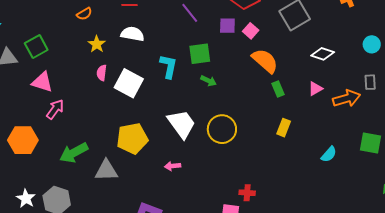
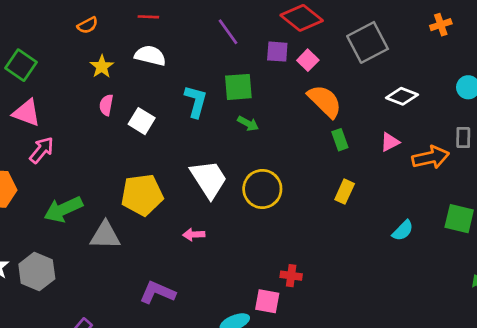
green square: (36, 47) -> (21, 65), turned -30
white square: (129, 83) -> (142, 121), size x0.7

